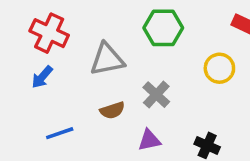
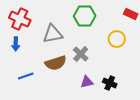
blue arrow: (42, 77) -> (16, 44), turned -40
brown semicircle: (112, 110) -> (56, 63), size x1.5
purple triangle: (149, 140) -> (87, 82), moved

